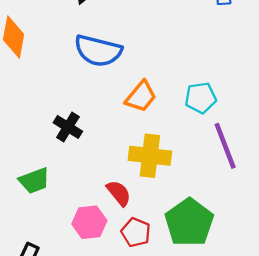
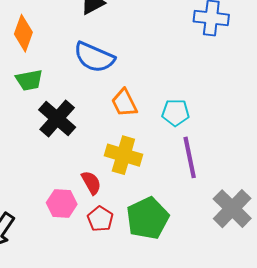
orange trapezoid: (141, 97) -> (124, 103), turned 104
black cross: (68, 127) -> (57, 118), size x1.5
green trapezoid: (34, 181) -> (29, 80), moved

